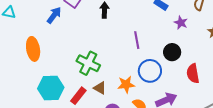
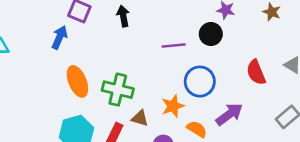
purple line: (137, 40) -> (174, 45), turned -72
orange ellipse: (33, 49) -> (77, 81), moved
black circle: (172, 52) -> (211, 34), moved

